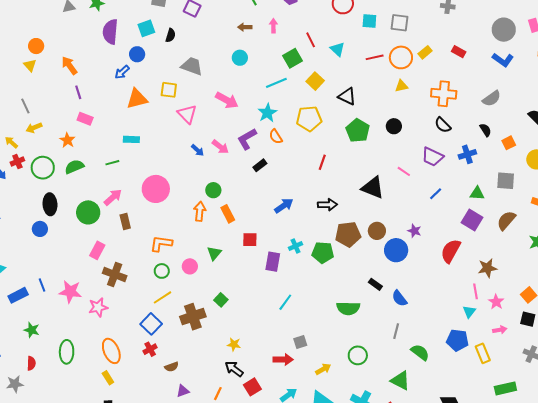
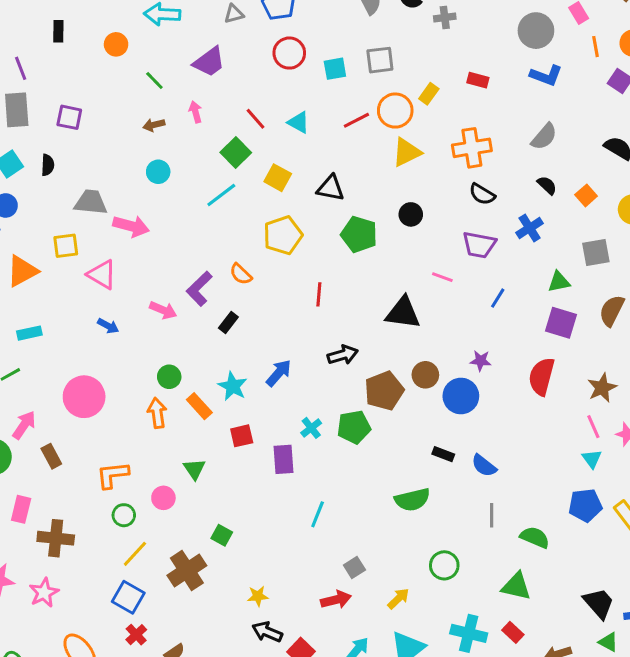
yellow triangle: (401, 86) -> (407, 152), size x1.5
pink arrow: (227, 100) -> (131, 226), moved
cyan star: (267, 113) -> (233, 386), moved
blue arrow: (198, 150) -> (108, 326), moved

